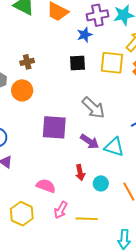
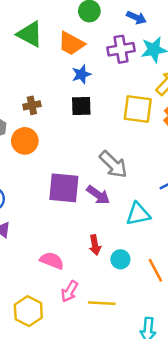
blue star: (85, 35) -> (81, 74), moved
black square: (78, 63) -> (81, 106), moved
purple arrow: (90, 141) -> (98, 195), moved
cyan triangle: (114, 147) -> (138, 214), turned -30
yellow hexagon: (22, 214) -> (28, 311), moved

